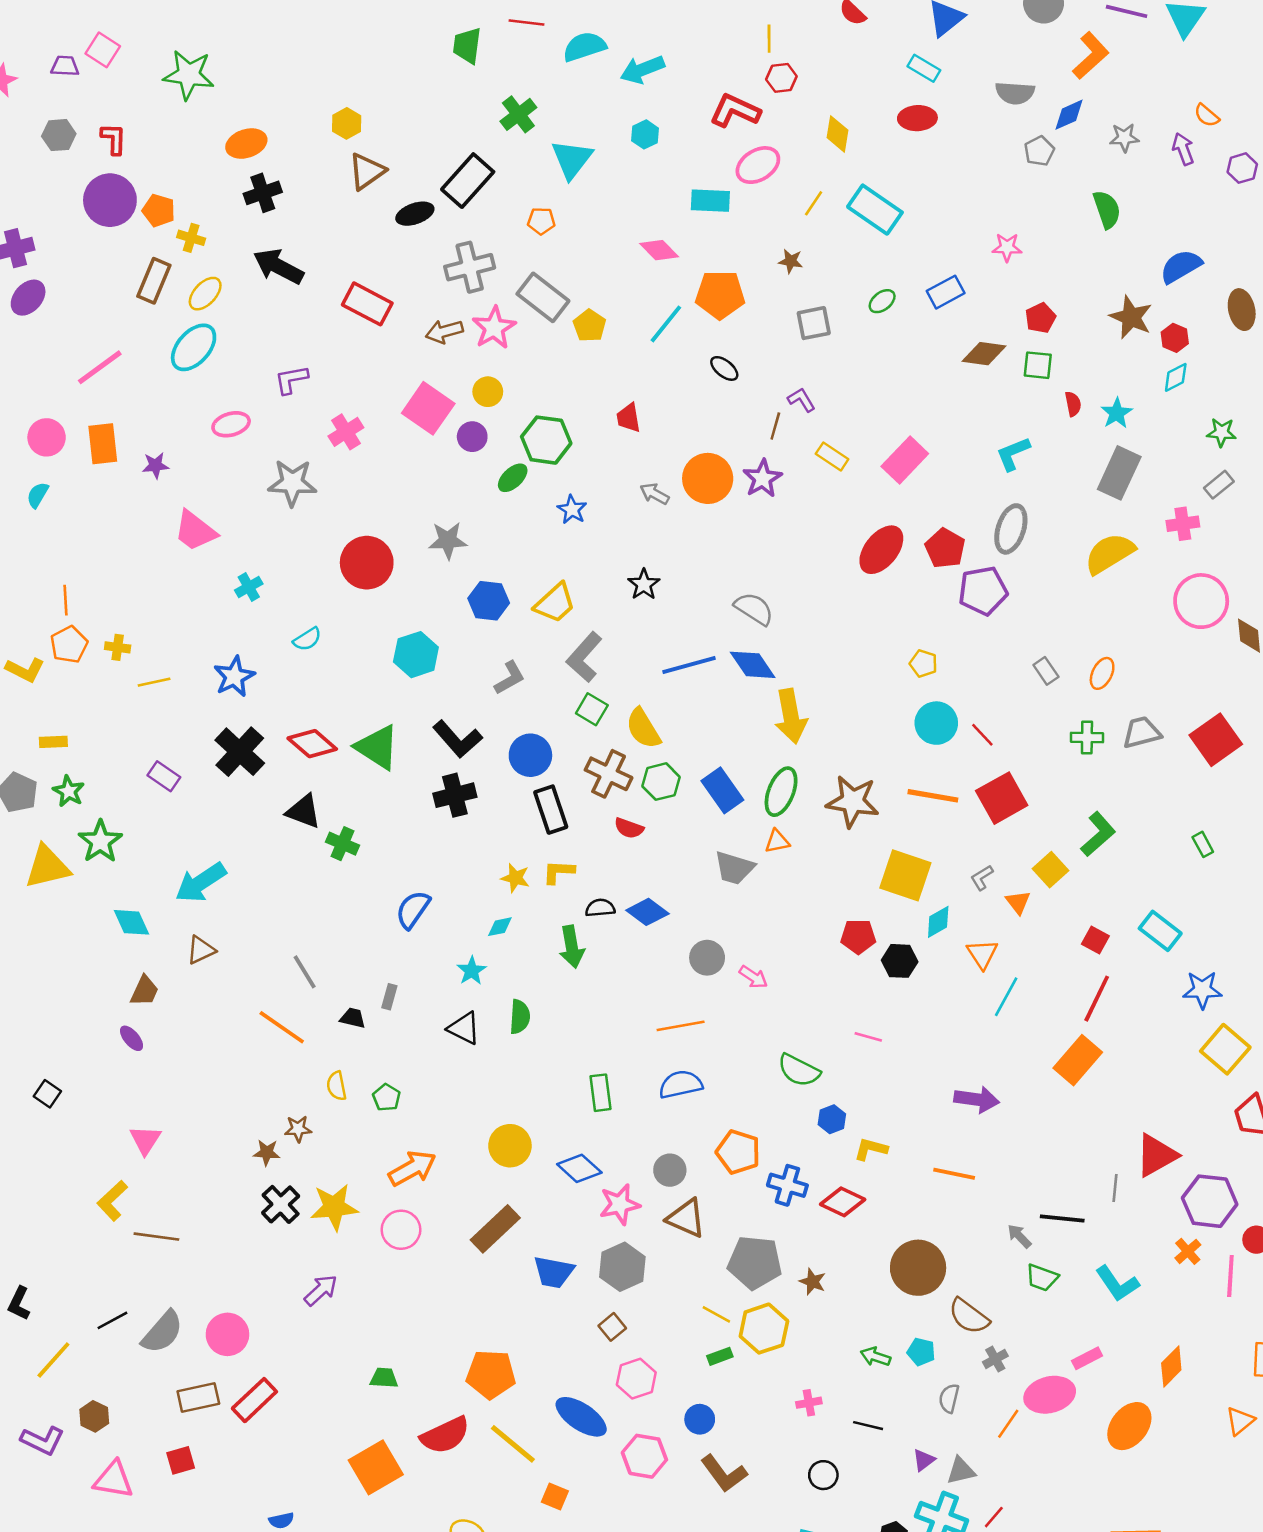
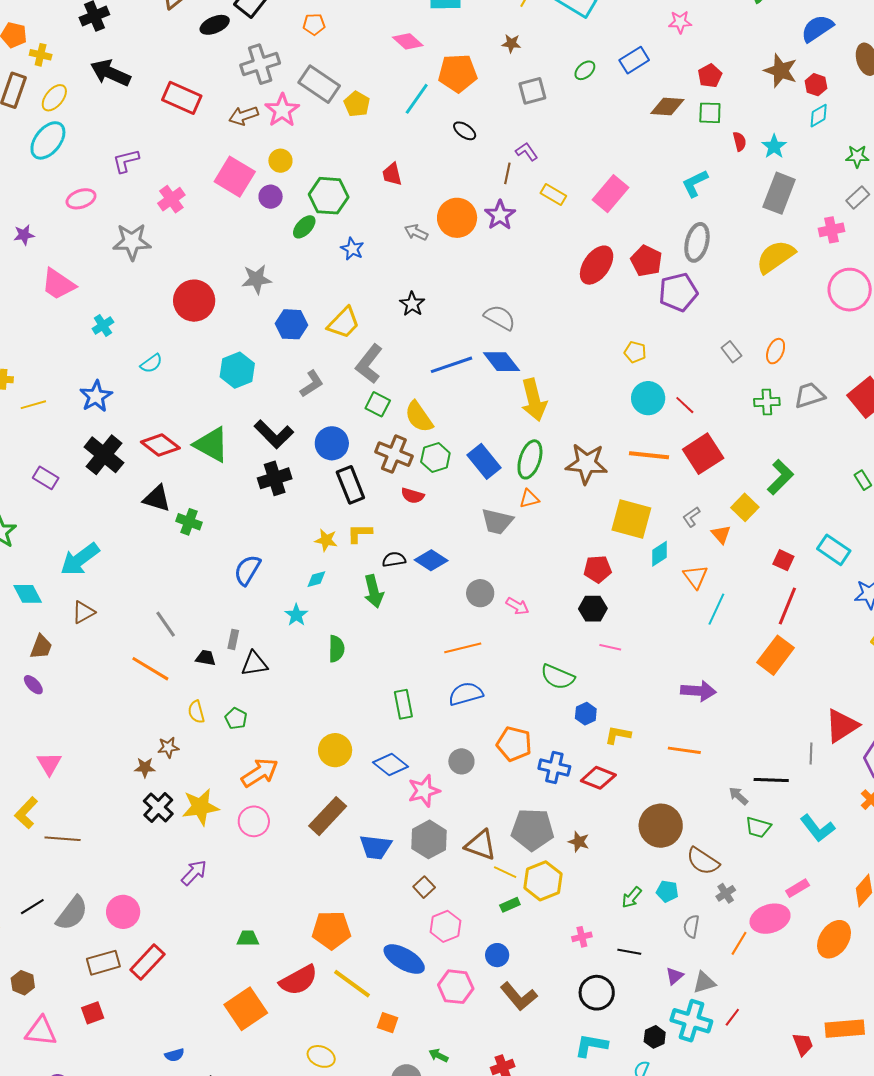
black hexagon: (900, 961) -> (593, 609), moved
black triangle: (464, 1028) -> (254, 664), moved, turned -32
brown triangle: (686, 1218) -> (481, 845), moved
green arrow: (875, 1357) -> (632, 897), turned -65
black circle: (823, 1475) -> (597, 993), size x1.5

